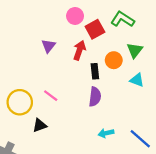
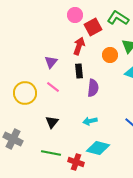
purple triangle: (48, 46) -> (51, 62), moved
black rectangle: (95, 71) -> (79, 71), moved
black triangle: (40, 125) -> (52, 122), moved, turned -32
cyan arrow: (106, 133) -> (90, 121), moved

